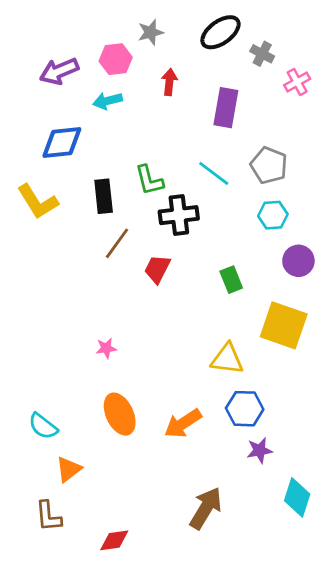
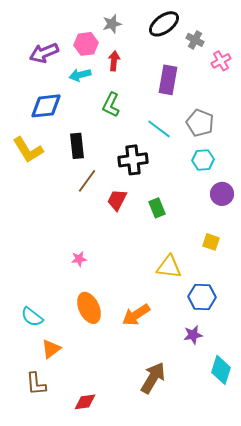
red arrow: (169, 82) -> (114, 61), moved
green L-shape: (149, 180) -> (111, 105), moved, turned 40
green rectangle: (231, 280) -> (157, 208), moved
yellow square: (284, 325) -> (211, 242), size x0.5
blue hexagon: (245, 409) -> (202, 297), moved

